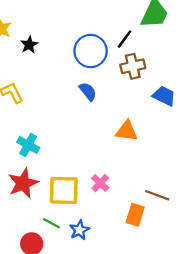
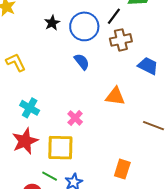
black star: (29, 45) -> (52, 23), moved
pink cross: (100, 183) -> (75, 118), moved
brown line: (157, 195) -> (153, 126), moved

